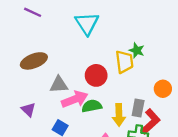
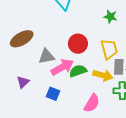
yellow trapezoid: (124, 62) -> (109, 49), moved
purple triangle: (28, 110) -> (23, 82), turned 40
yellow arrow: (119, 115) -> (103, 75), turned -66

